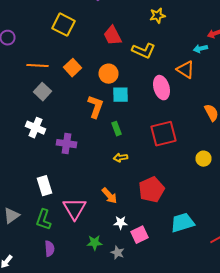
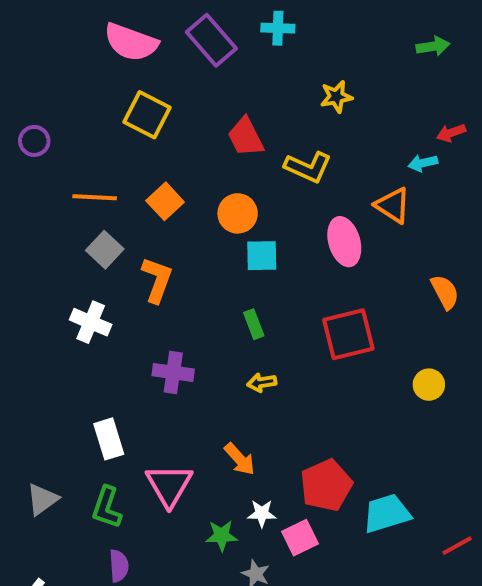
orange L-shape: (96, 107) -> (157, 280), moved
purple cross: (66, 144) -> (173, 372), moved
red pentagon: (152, 190) -> (326, 485), moved
green star: (94, 243) -> (221, 536), moved

